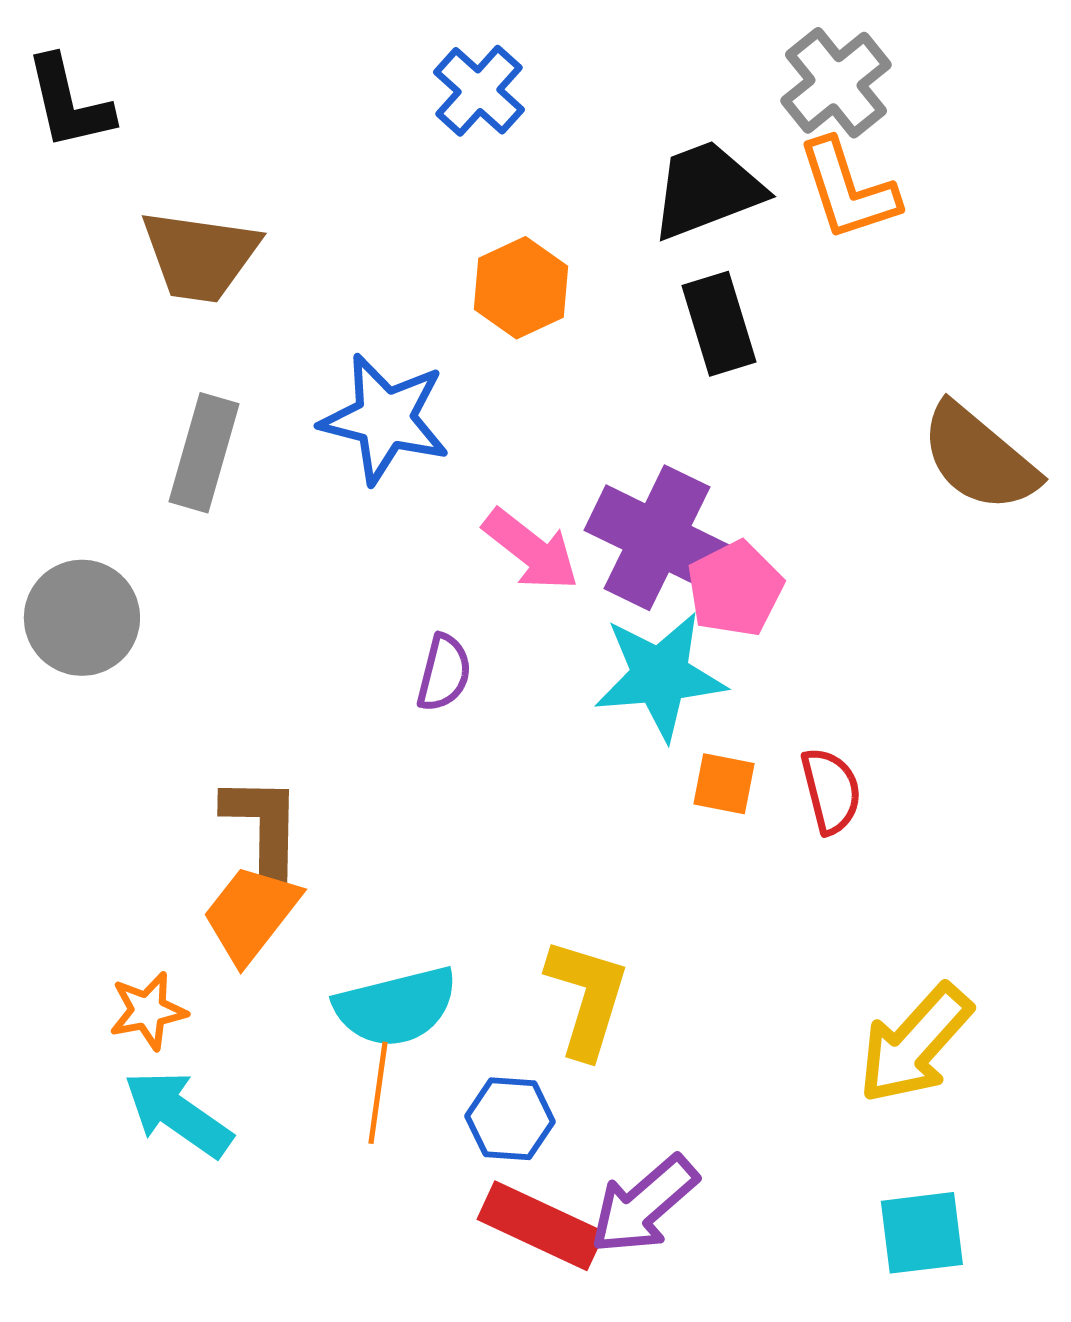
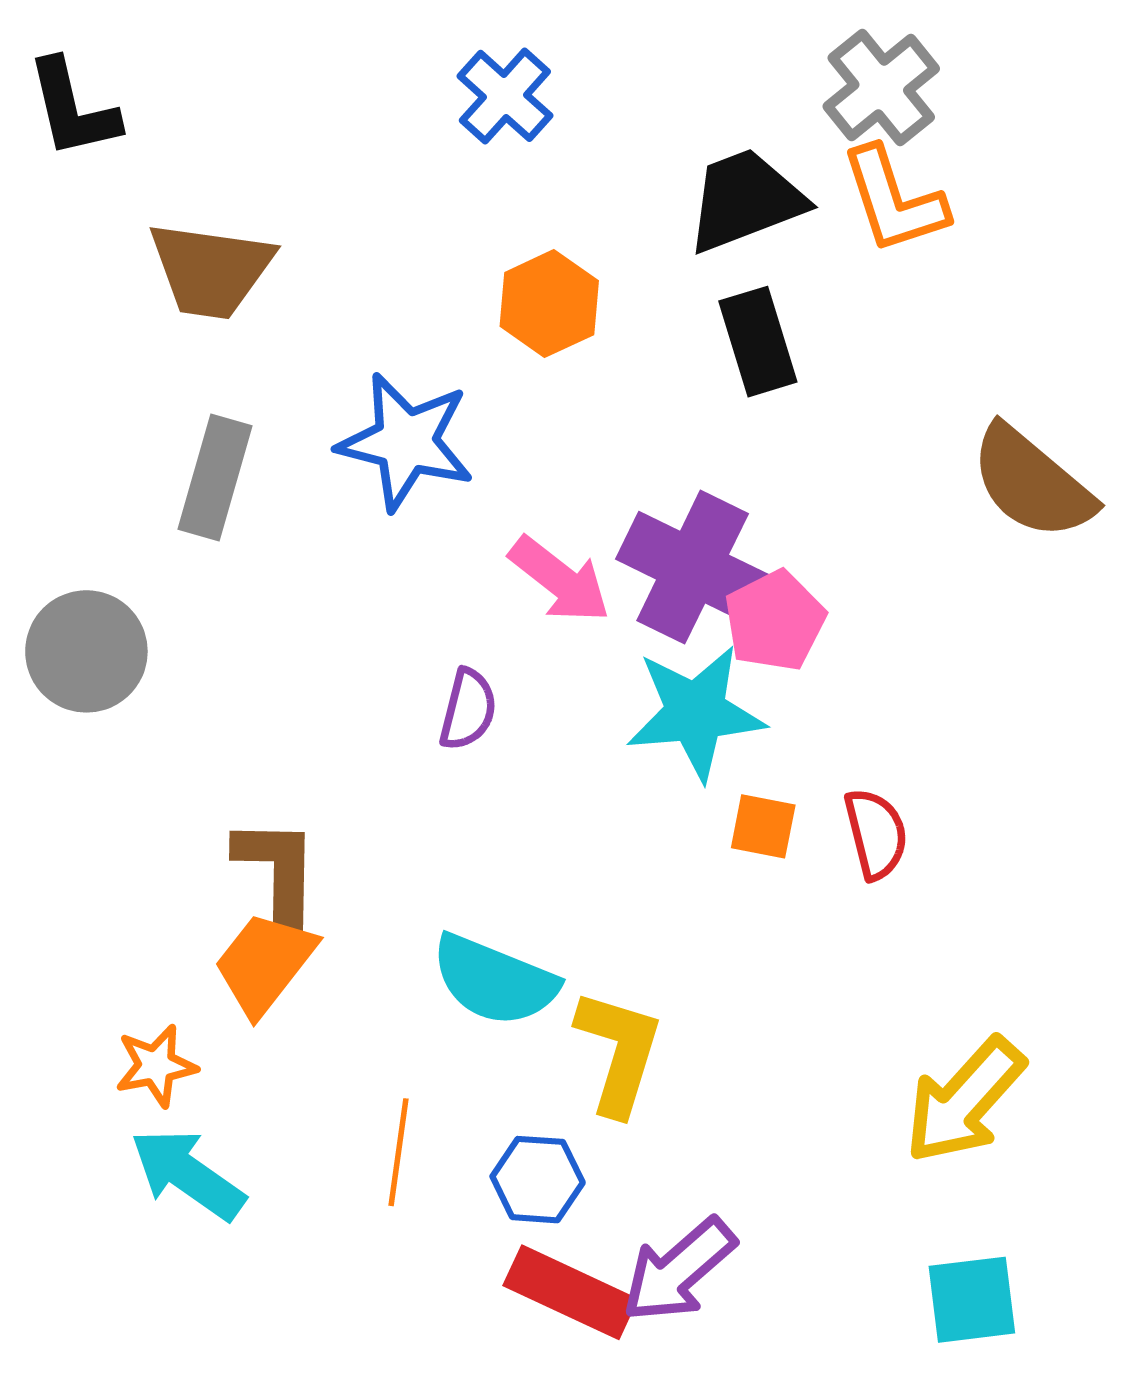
cyan semicircle: (396, 1007) -> (494, 980), moved, turned 36

